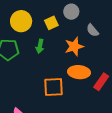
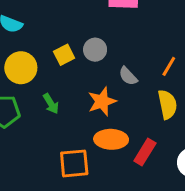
yellow square: (51, 23) -> (64, 55), moved
green arrow: (40, 46) -> (51, 104), turned -40

